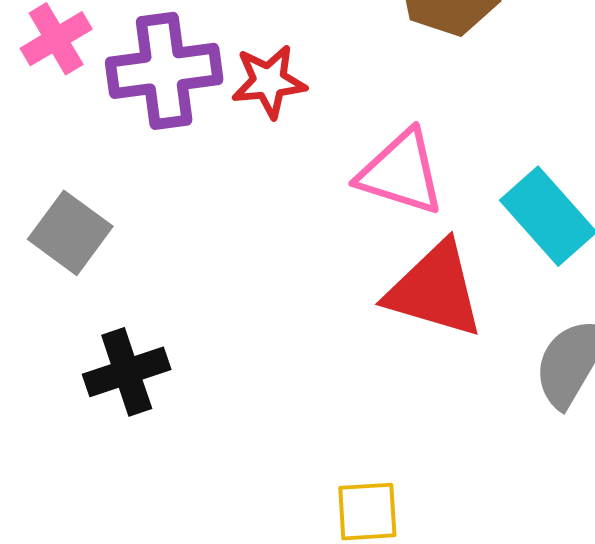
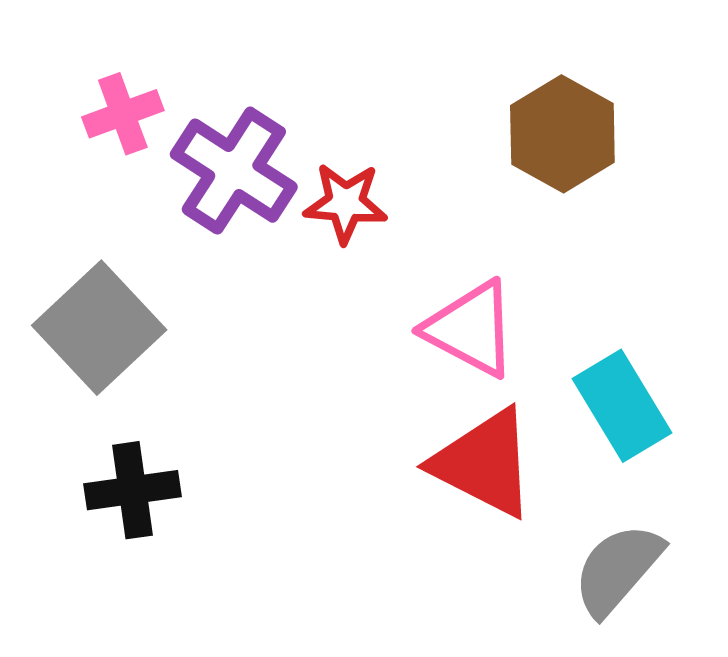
purple cross: (164, 71) -> (234, 171), turned 30
gray square: (70, 233) -> (99, 328), size x1.4

